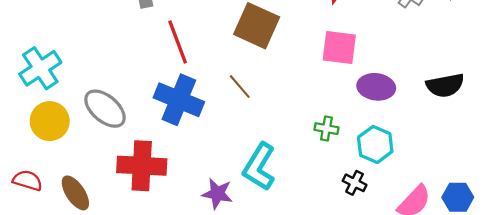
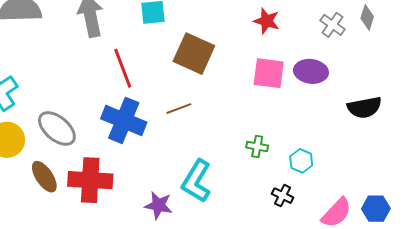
brown line: (240, 87) -> (179, 109), turned -70
purple ellipse: (376, 87) -> (311, 71), moved
cyan hexagon: (375, 144) -> (301, 161), size x0.7
brown ellipse: (75, 193) -> (44, 177), moved

